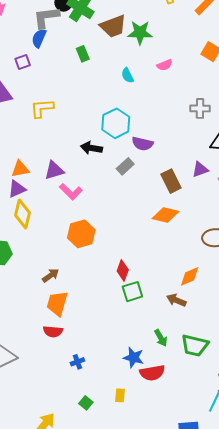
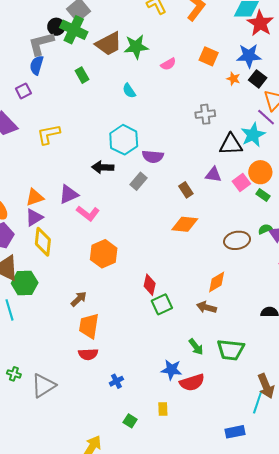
pink semicircle: (165, 65) -> (168, 64), moved
purple triangle: (200, 169) -> (213, 175), turned 36
brown rectangle: (171, 181) -> (186, 190), size x0.7

